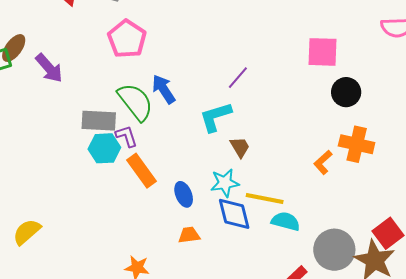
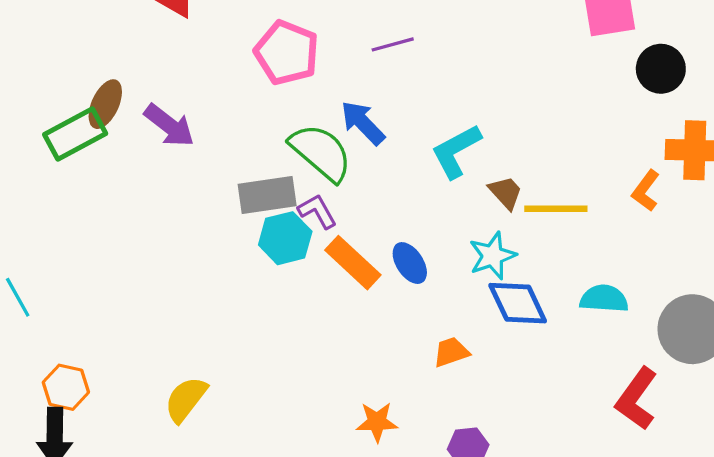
purple line: (238, 78) -> (393, 44), moved, turned 45
blue ellipse: (184, 194) -> (410, 263), moved
yellow line: (265, 198) -> (556, 209), moved

